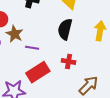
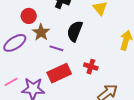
black semicircle: (65, 29) -> (75, 31), moved

